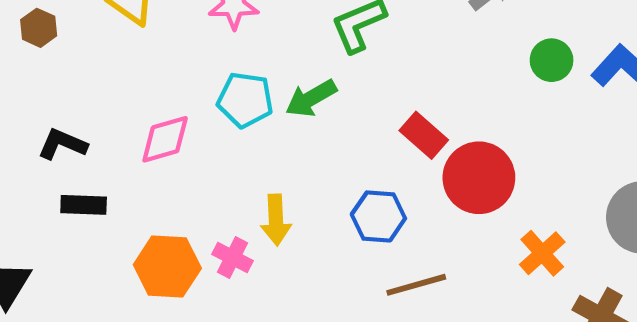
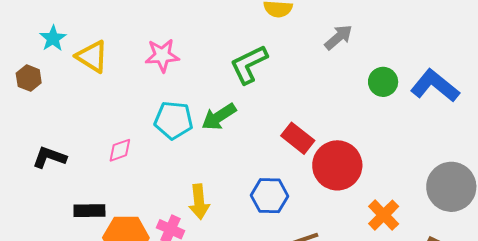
pink diamond: (165, 139) -> (120, 150), size x0.7
black rectangle: (84, 205) -> (89, 211), moved

